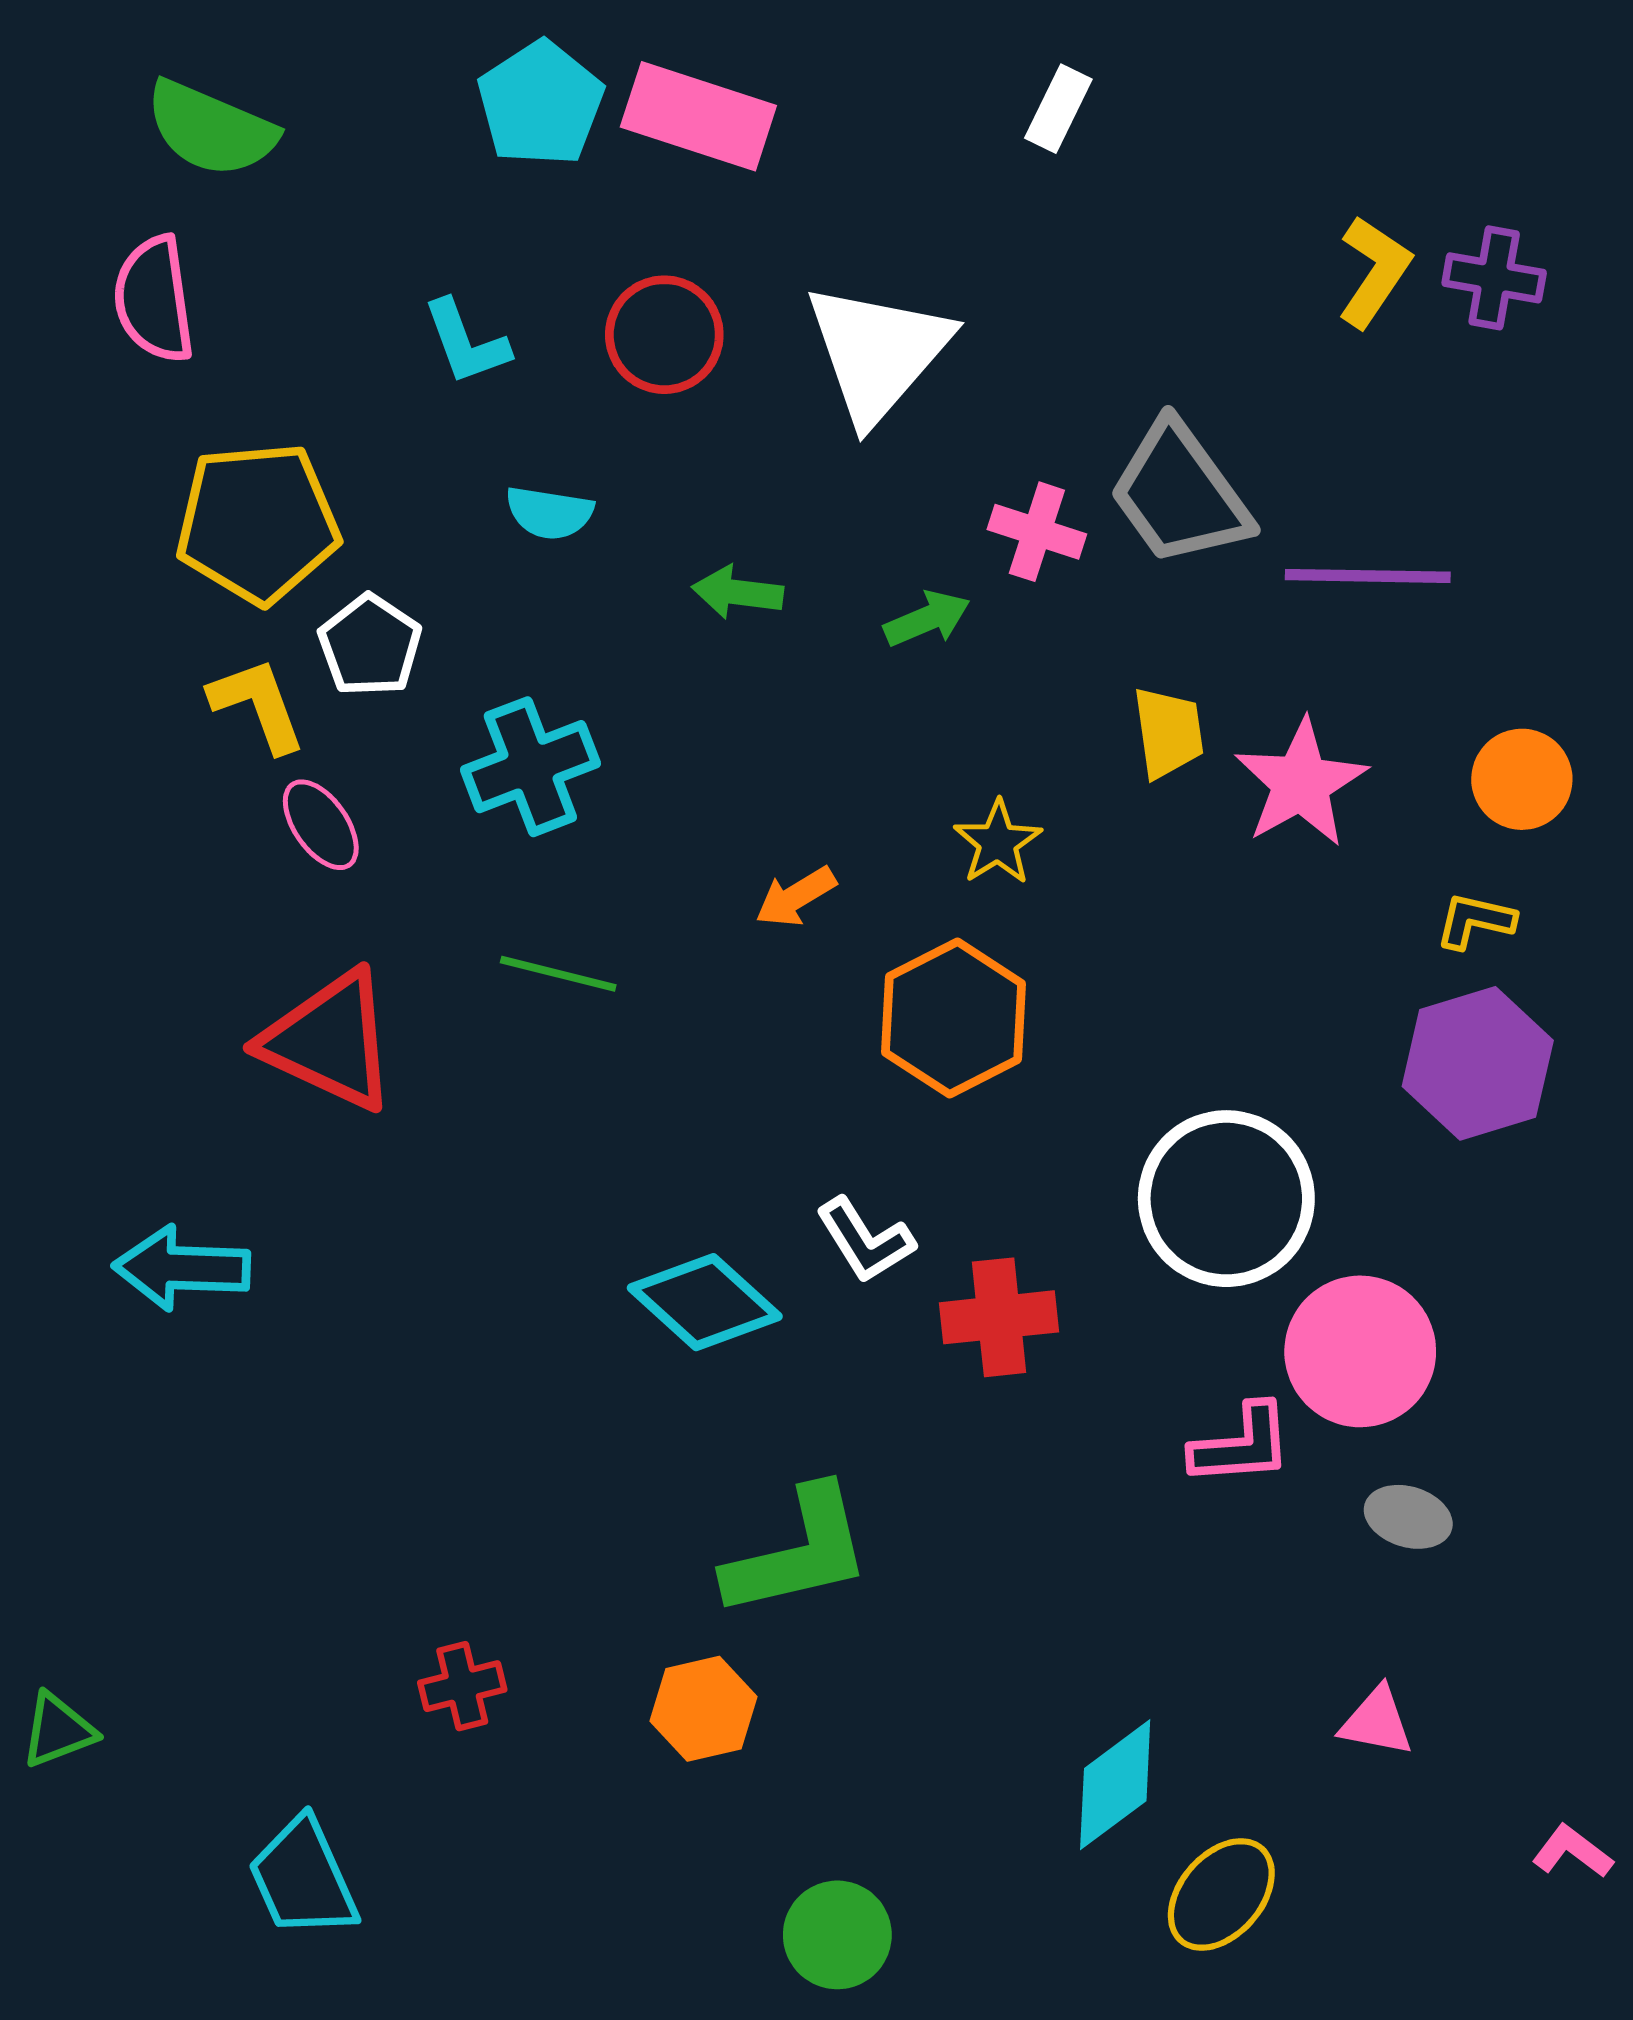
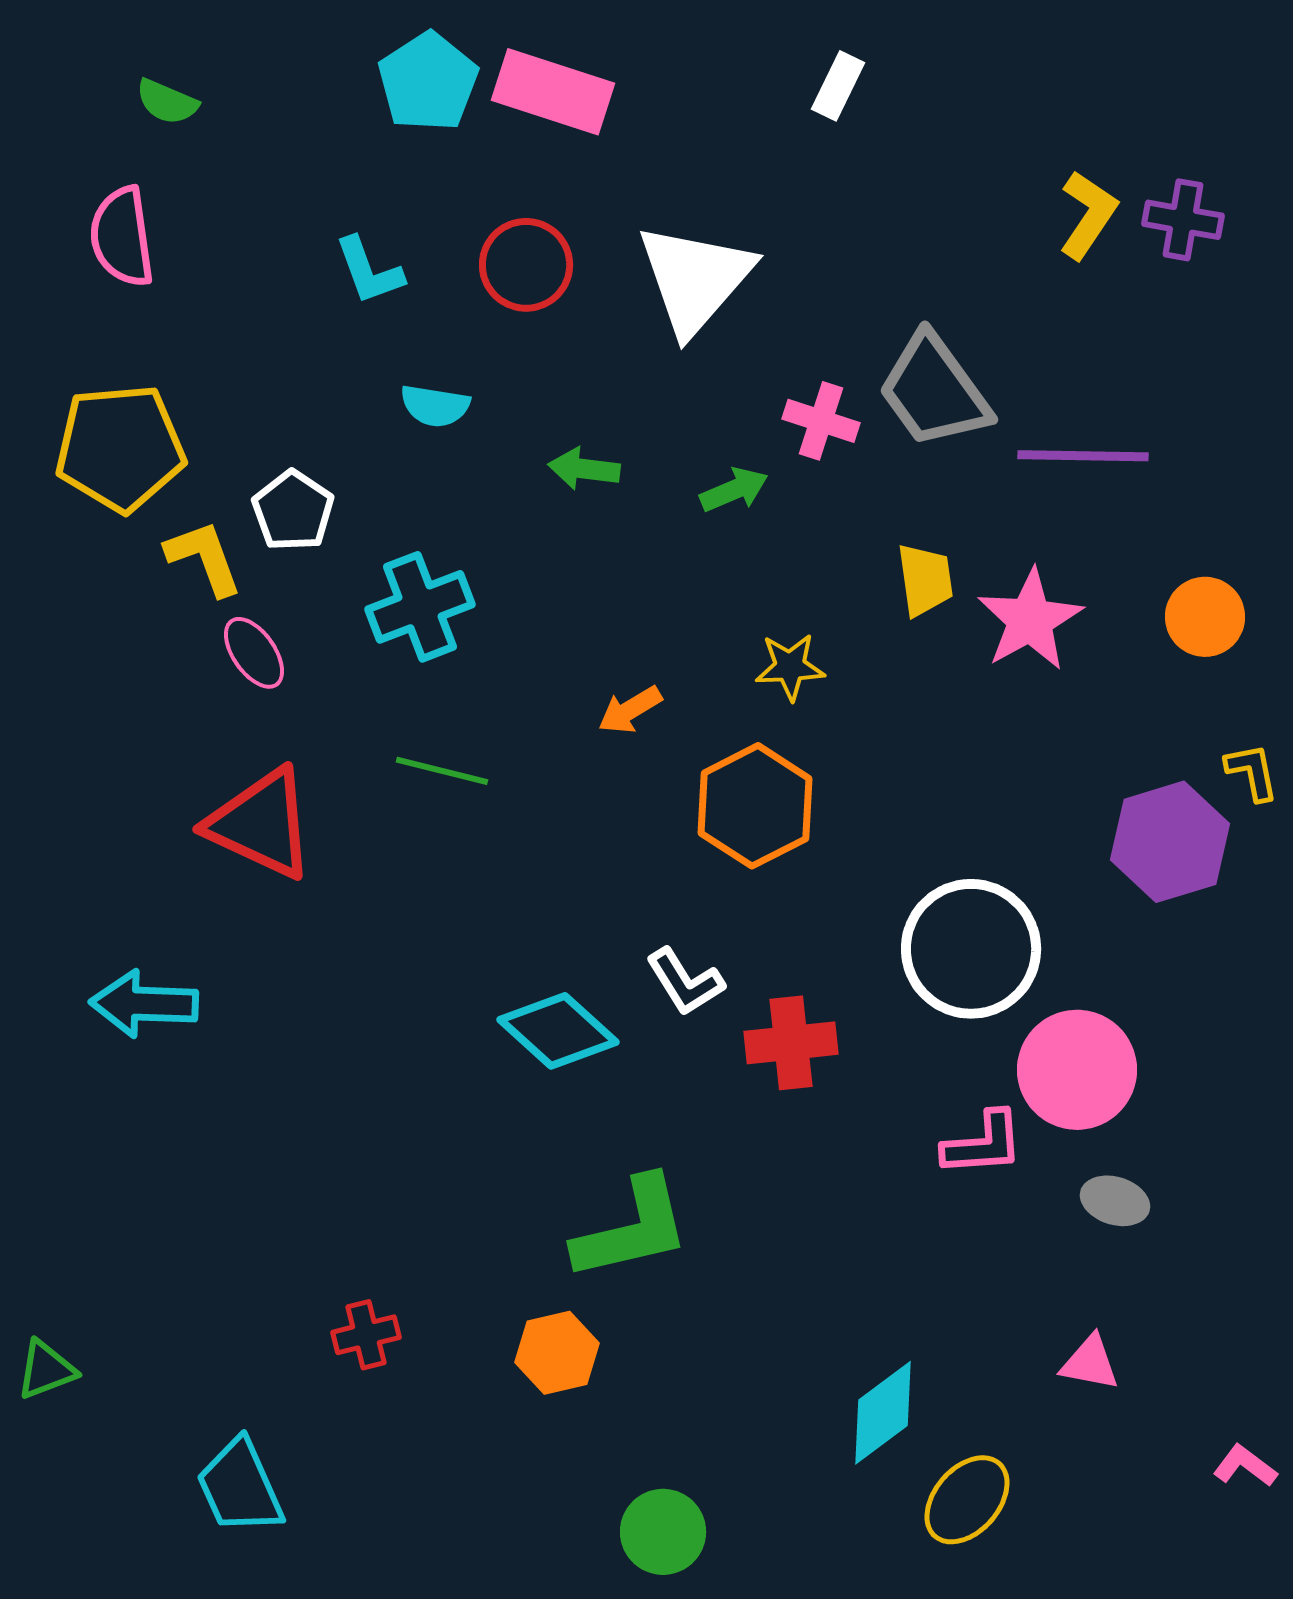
green semicircle: (211, 129) -> (167, 102), size x0.6
yellow pentagon: (258, 523) -> (120, 448), moved
yellow star: (998, 842) -> (790, 667), turned 30
yellow L-shape: (1475, 921) -> (1252, 772), moved, turned 66

